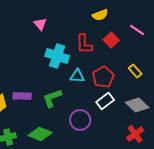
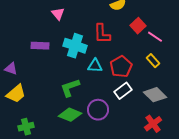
pink line: (137, 30) -> (155, 37), moved
red square: (111, 40) -> (138, 26), moved
purple rectangle: (22, 96) -> (40, 46), moved
green diamond: (40, 134) -> (70, 115), moved

